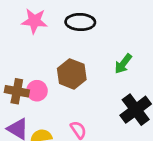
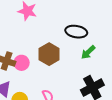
black ellipse: (80, 22) -> (76, 32), moved

